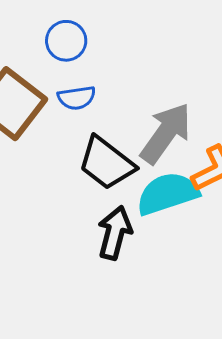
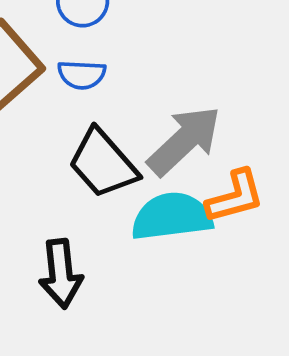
black arrow: (115, 233) -> (61, 274), moved, turned 148

